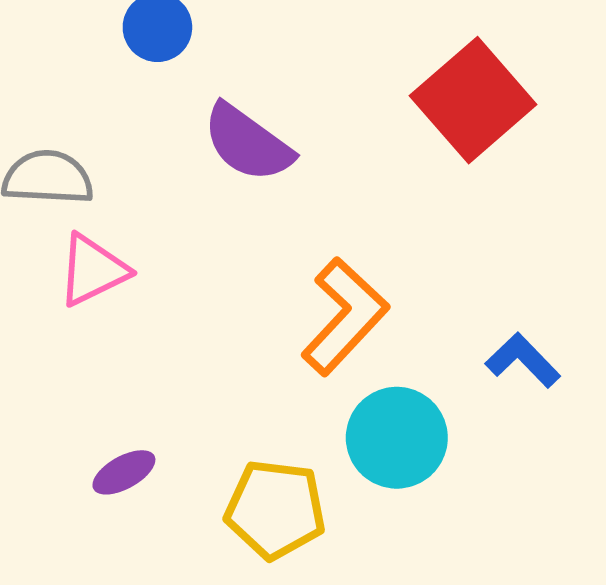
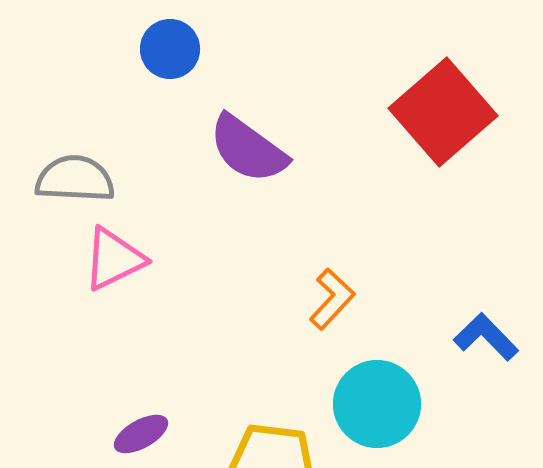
orange L-shape: (345, 316) -> (332, 299), size x0.6

